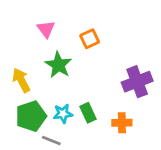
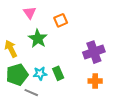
orange cross: (122, 123) -> (95, 81), moved

